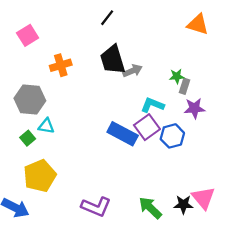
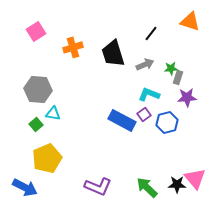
black line: (107, 18) -> (151, 33), moved
orange cross: (61, 65) -> (73, 47), moved
gray arrow: (133, 71) -> (145, 64), moved
purple square: (147, 127) -> (144, 114), size x0.6

